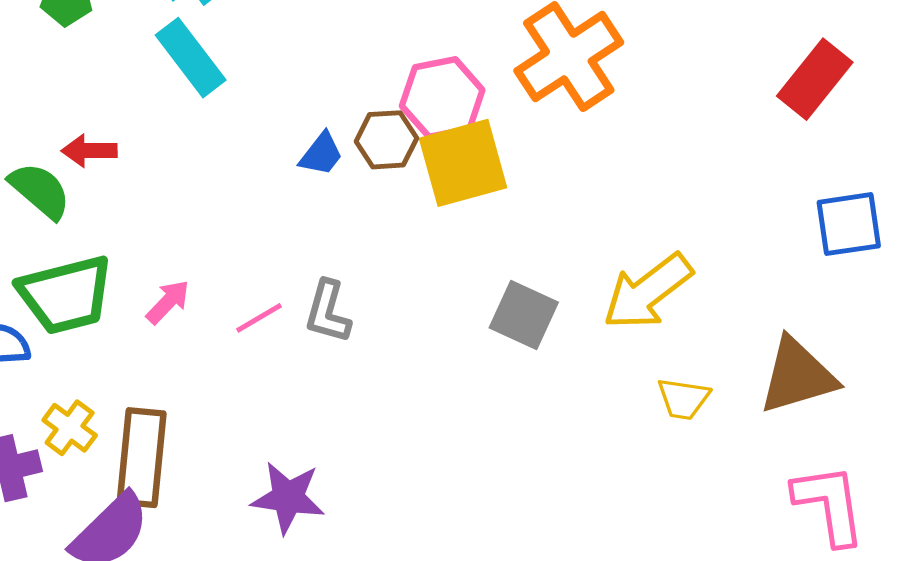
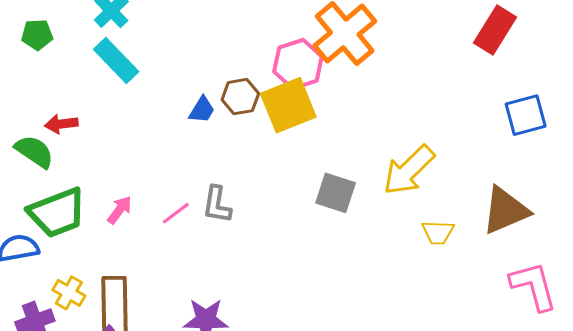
pink hexagon: (442, 98) -> (298, 64), moved

